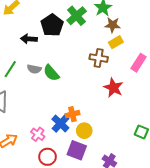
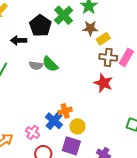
brown star: (113, 25) -> (90, 28), moved
brown cross: (99, 58) -> (108, 57), moved
gray semicircle: (34, 69) -> (36, 66), moved
green semicircle: (51, 73) -> (50, 64), moved

